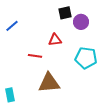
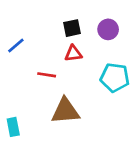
black square: (65, 13) -> (72, 28), moved
blue line: (12, 26) -> (16, 45), moved

